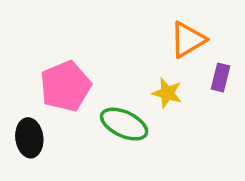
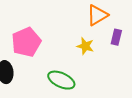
green ellipse: (124, 124) -> (61, 80), moved

